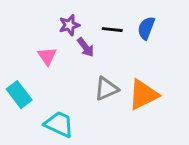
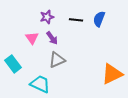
purple arrow: (86, 47) -> (52, 38), moved
gray triangle: (106, 89) -> (57, 60), moved
orange triangle: (143, 95) -> (112, 74), moved

